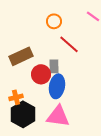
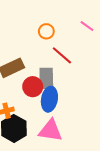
gray rectangle: (54, 66) -> (46, 78), size x1.5

